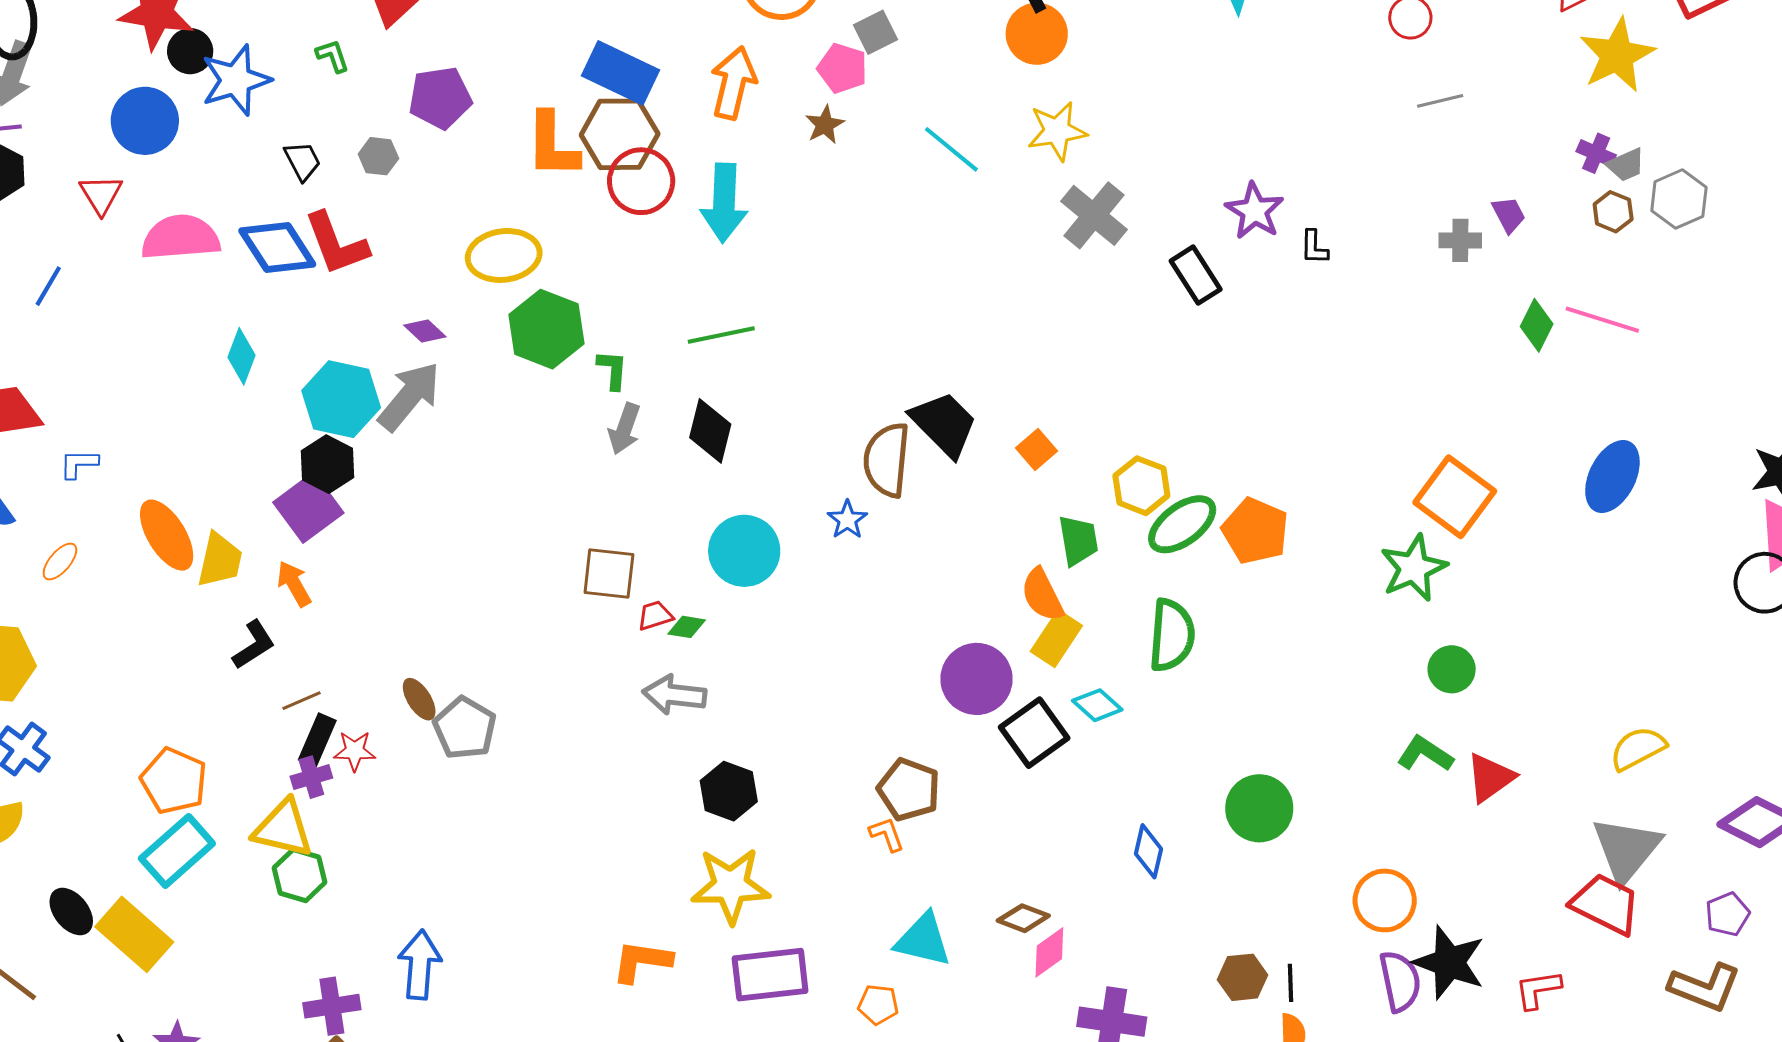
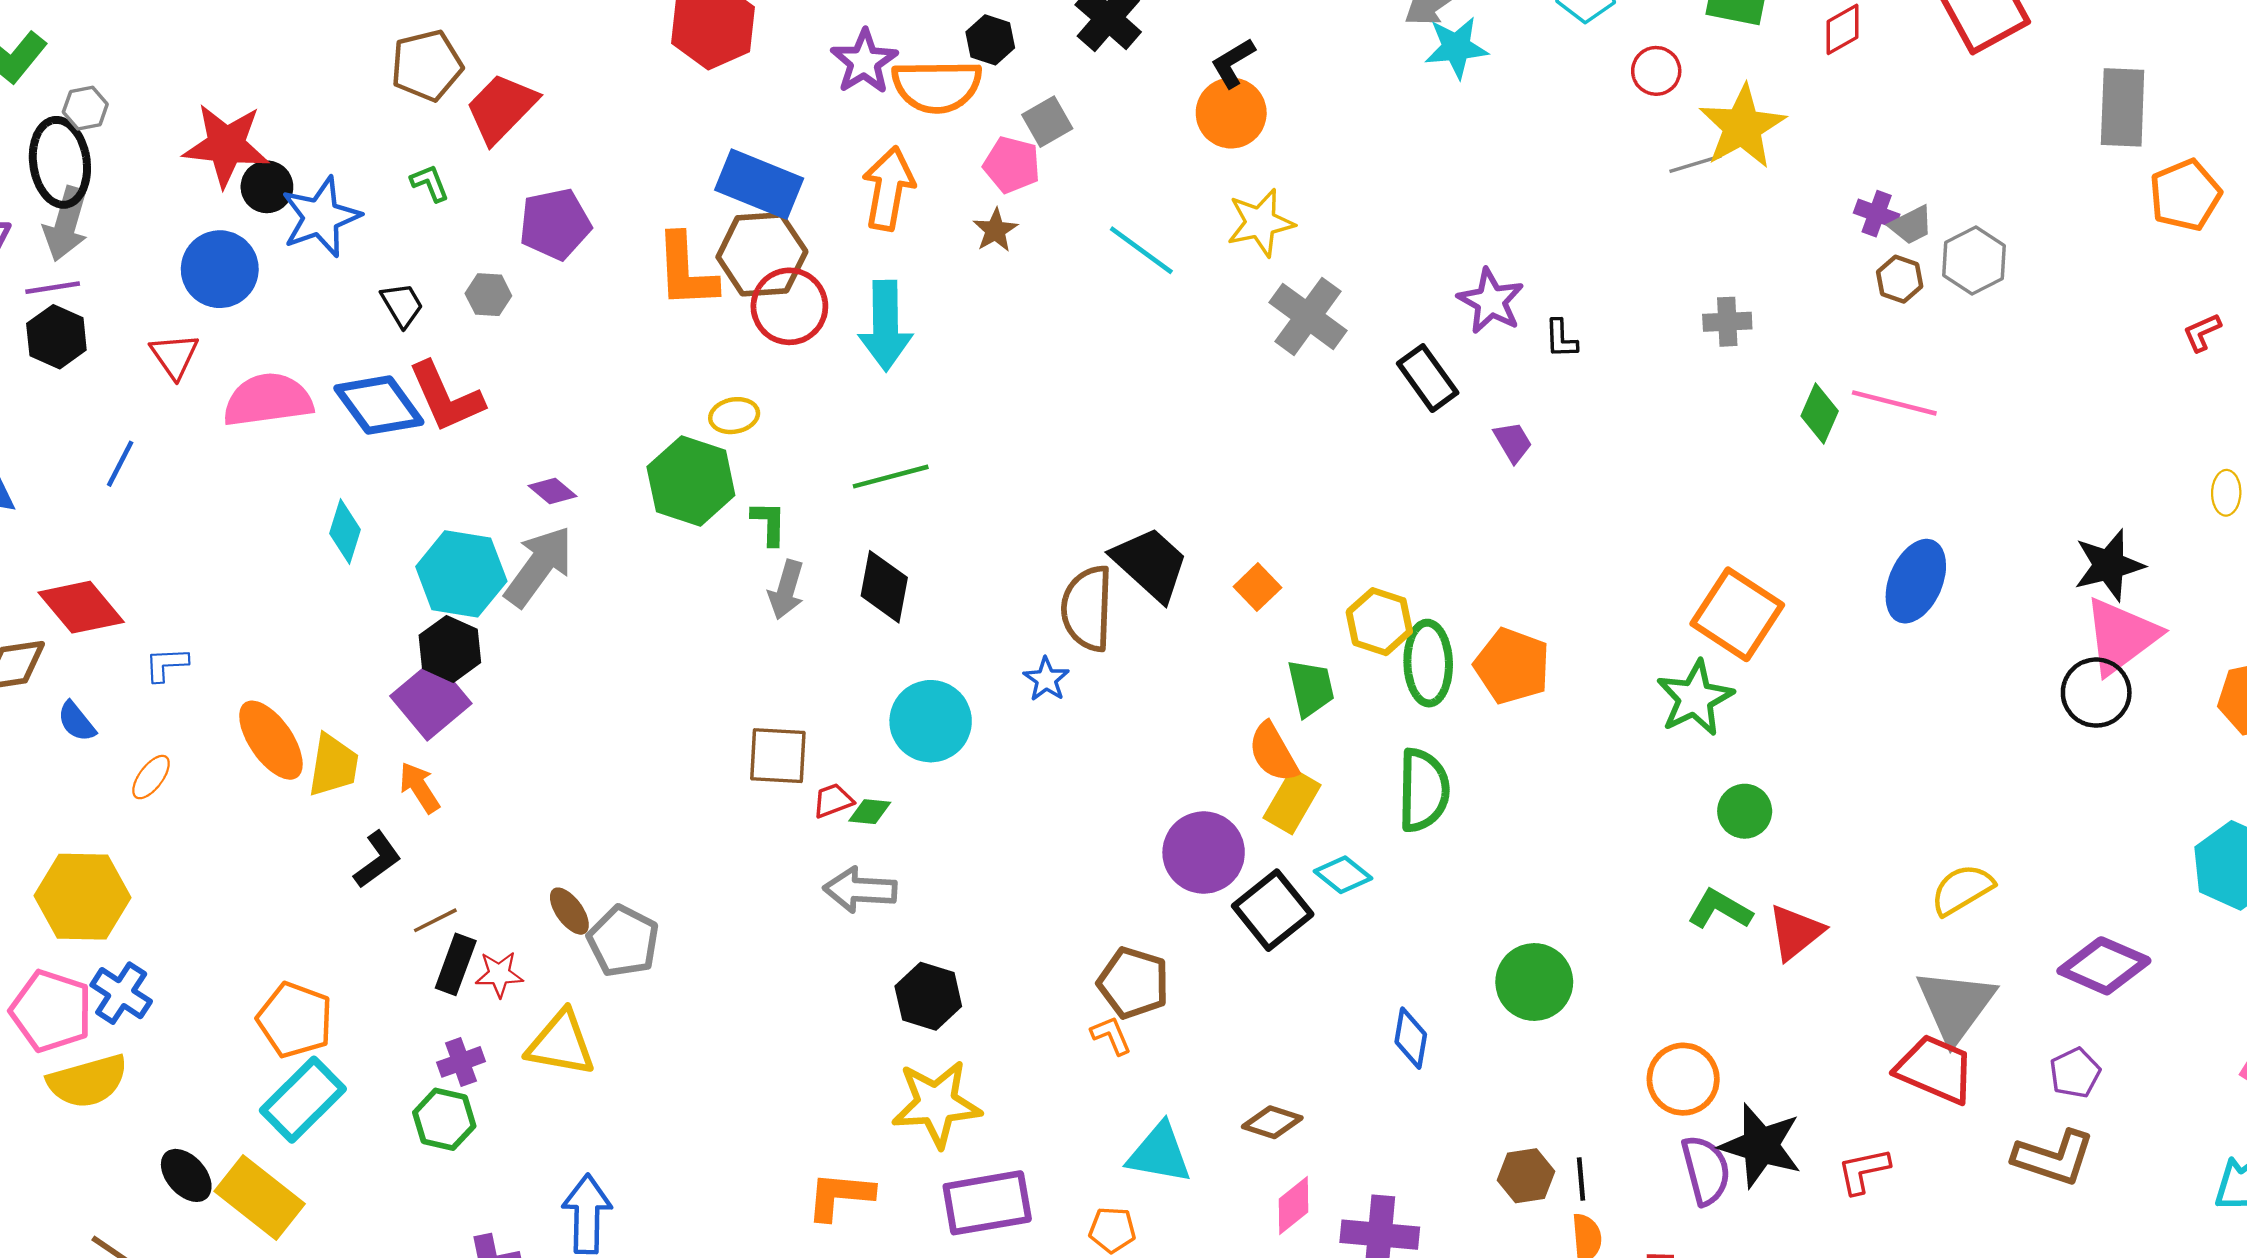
yellow star: (1617, 55) -> (1742, 127), moved
purple trapezoid: (1509, 215) -> (1513, 442), moved
yellow ellipse: (504, 255) -> (734, 416), moved, size x0.6
green ellipse: (1182, 524) -> (1428, 663), turned -52
purple cross: (311, 777) -> (461, 1062), moved
yellow triangle: (283, 829) -> (561, 1043), moved
pink diamond: (1049, 952) -> (1294, 1206), moved

